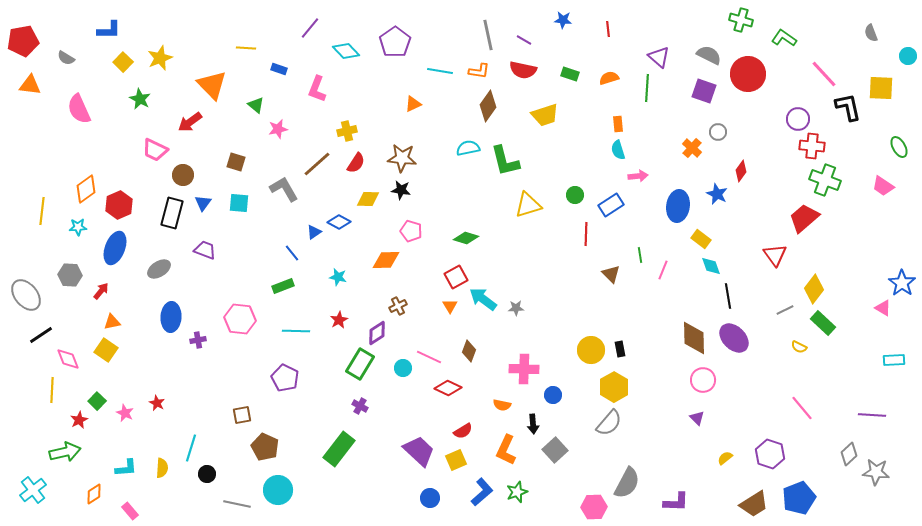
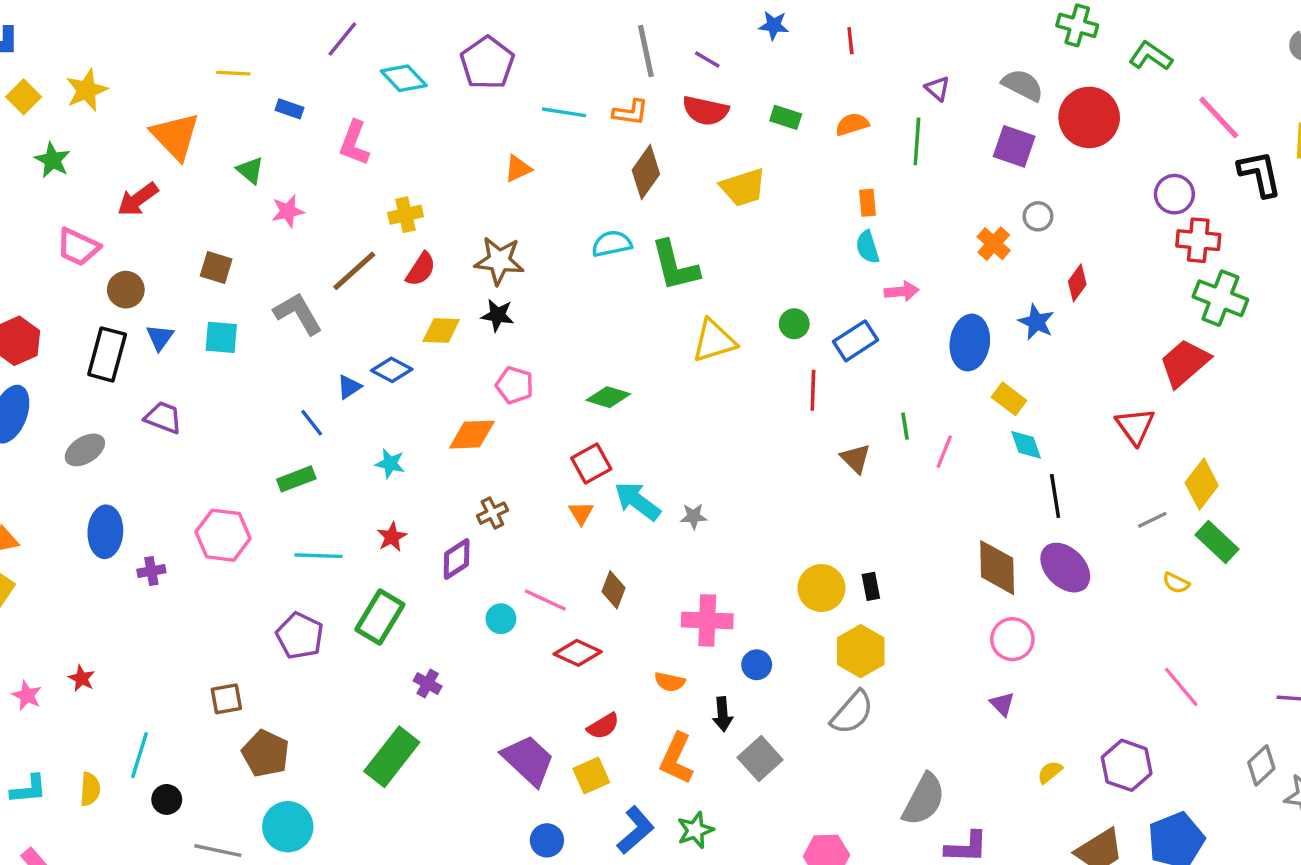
purple triangle: (659, 57) -> (937, 88), size x0.7
green rectangle: (360, 364) -> (380, 617), moved
gray semicircle: (627, 483) -> (924, 799), moved

